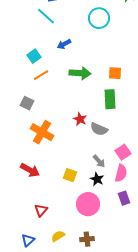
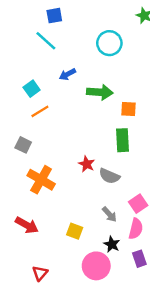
green arrow: (80, 73) -> (100, 92), moved
black star: (97, 179) -> (112, 244), moved

